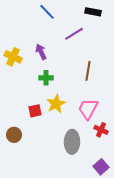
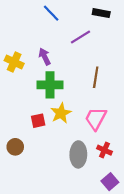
green cross: (46, 78) -> (50, 85), size x1.6
red cross: (101, 130) -> (104, 150), moved

